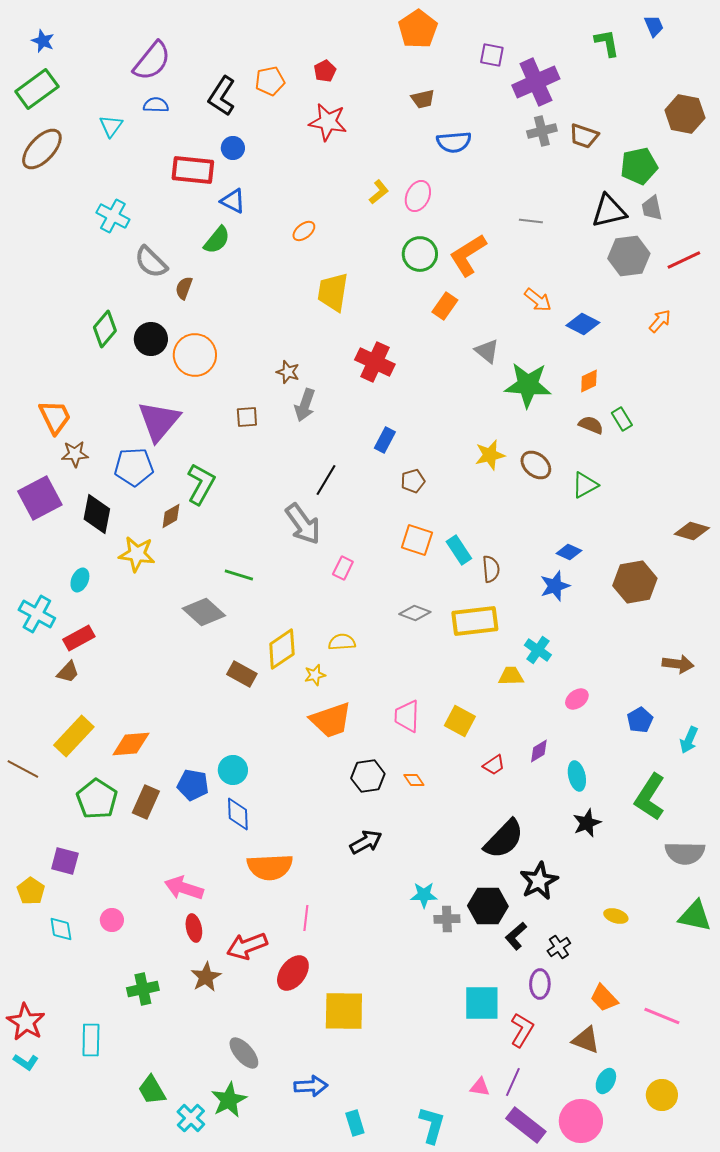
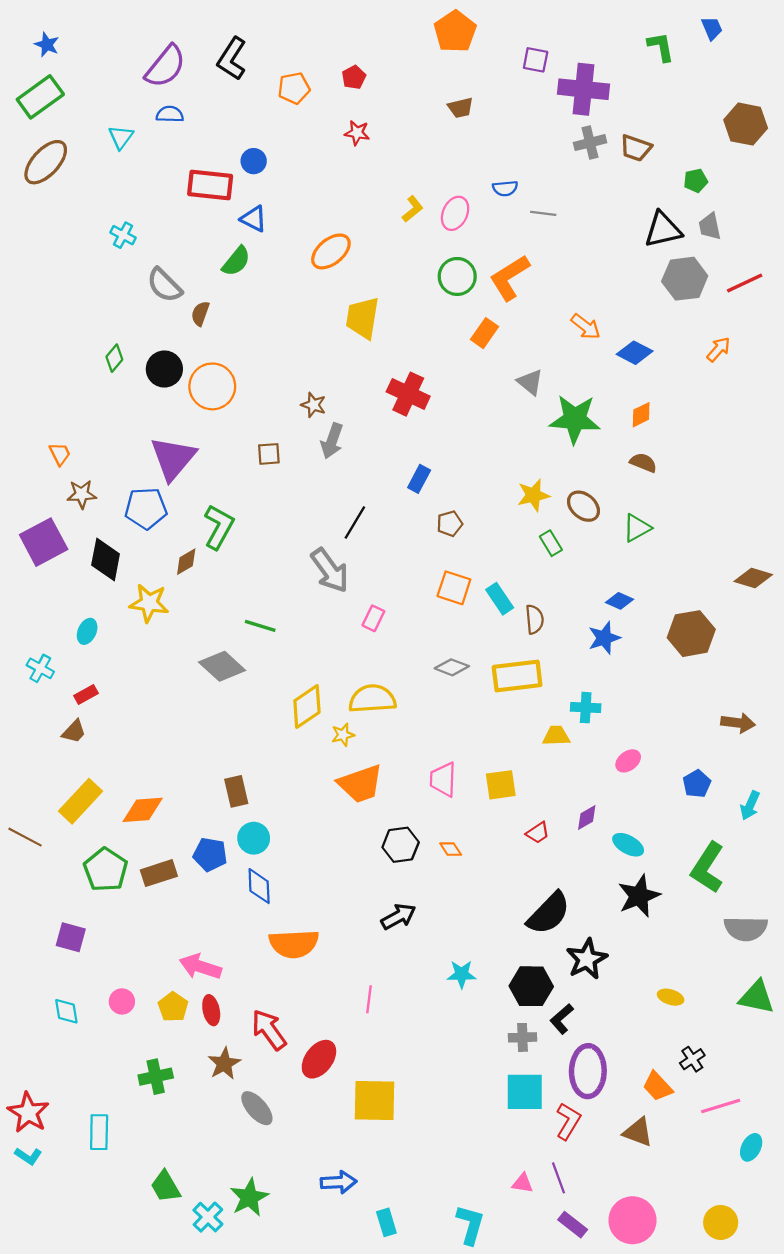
purple cross: (536, 82) -> (583, 89), turned 30
black L-shape: (222, 96) -> (232, 59), moved
red star: (328, 122) -> (357, 133), size x0.6
blue semicircle: (454, 142) -> (505, 188), moved, size x0.7
green pentagon: (639, 166) -> (696, 181), size x0.6
cyan cross: (113, 216) -> (123, 235), size x0.7
gray line: (531, 221) -> (543, 213), moved
orange ellipse: (304, 231) -> (331, 251), size x1.6
green diamond: (105, 329) -> (114, 358), size x0.7
orange trapezoid: (55, 417) -> (60, 454), size x0.6
green rectangle: (622, 419) -> (551, 543), moved
cyan cross: (37, 614) -> (40, 668), size x0.7
red rectangle: (79, 638) -> (86, 694), size x0.7
yellow semicircle: (342, 642) -> (372, 699), size x1.6
cyan cross: (538, 650) -> (586, 708), turned -32
brown rectangle: (242, 674) -> (236, 791), moved, turned 48
yellow square: (460, 721) -> (501, 785), turned -36
cyan ellipse: (577, 776) -> (628, 845), turned -48
brown rectangle: (146, 802) -> (159, 873), turned 48
black star: (587, 823) -> (639, 896), size x1.4
yellow pentagon: (31, 891) -> (173, 1007), moved
pink line: (306, 918) -> (369, 999), moved
gray cross: (447, 919) -> (523, 1037), moved
red arrow: (247, 946) -> (269, 1030), turned 75
black cross: (559, 947) -> (692, 1059), moved
purple ellipse: (540, 984) -> (588, 1071), size x1.6
pink line: (662, 1016) -> (721, 1106), turned -39
gray ellipse: (244, 1053) -> (257, 1108), moved
cyan ellipse: (606, 1081) -> (751, 1147), moved
purple line: (513, 1082) -> (558, 1178), turned -44
yellow circle: (662, 1095) -> (721, 1222), moved
purple rectangle: (526, 1125) -> (573, 1225), size x0.7

